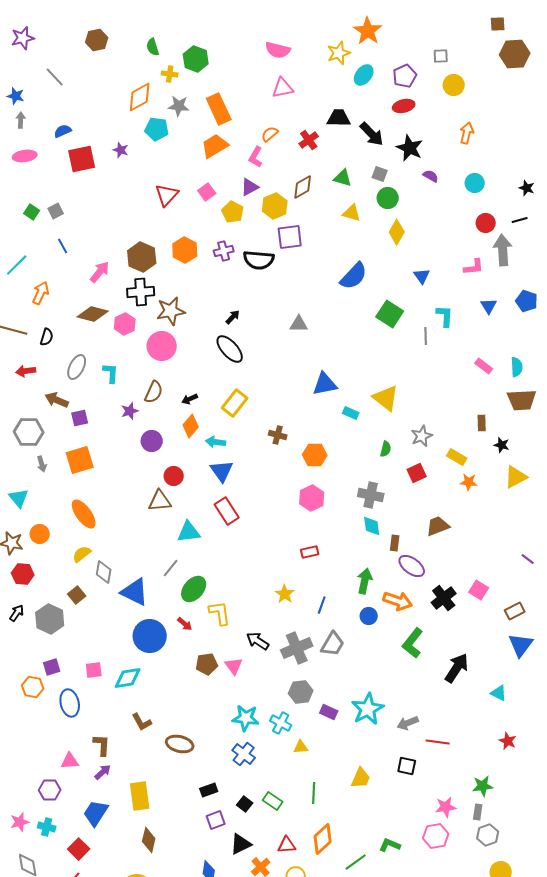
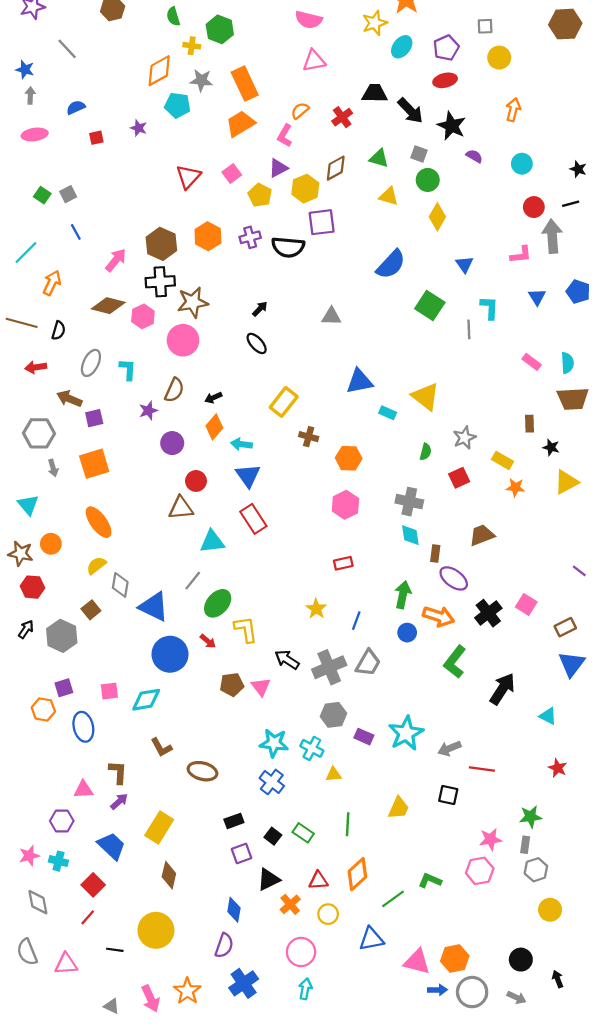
red square: (82, 159) -> (96, 138), size x0.5
black ellipse: (230, 349) -> (257, 343), size x0.7
yellow rectangle: (235, 403) -> (284, 402), moved
yellow rectangle: (140, 796) -> (159, 827), turned 40
blue trapezoid: (96, 813) -> (112, 846), turned 100

